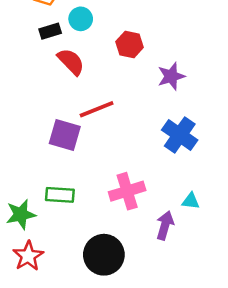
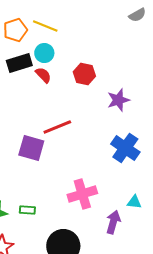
black rectangle: (50, 31) -> (19, 63), size x1.4
red semicircle: (71, 62) -> (43, 75), moved, size x0.7
green rectangle: (60, 195) -> (27, 210), moved, size x0.7

